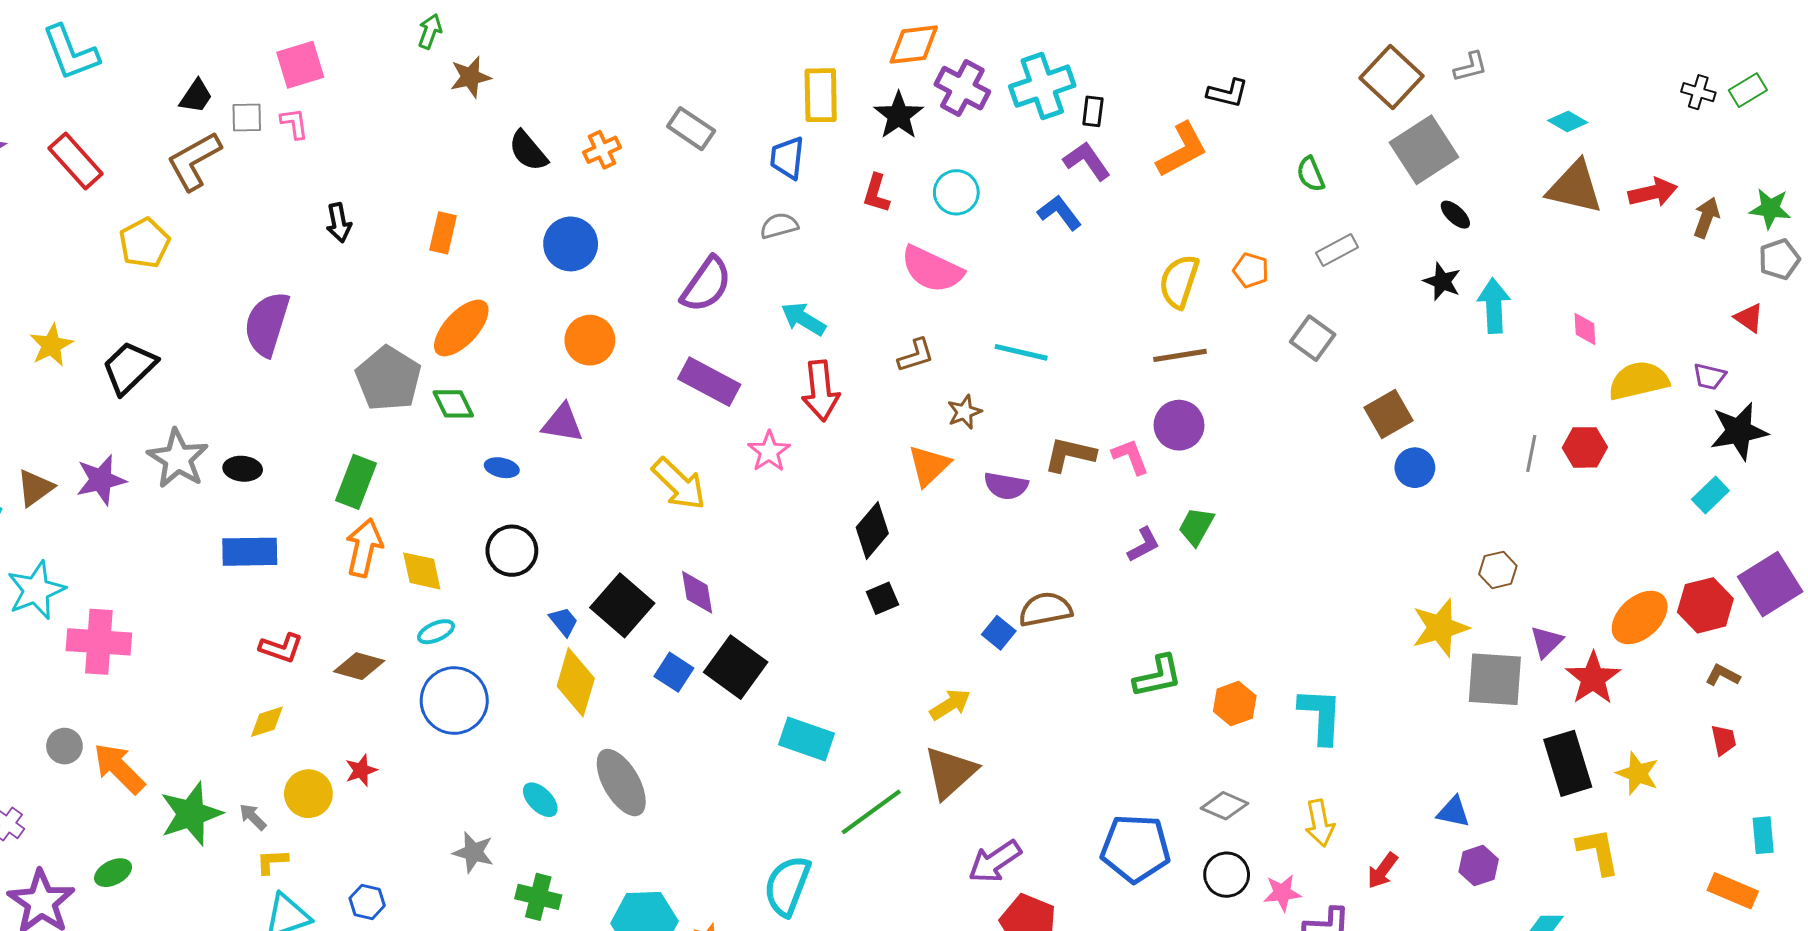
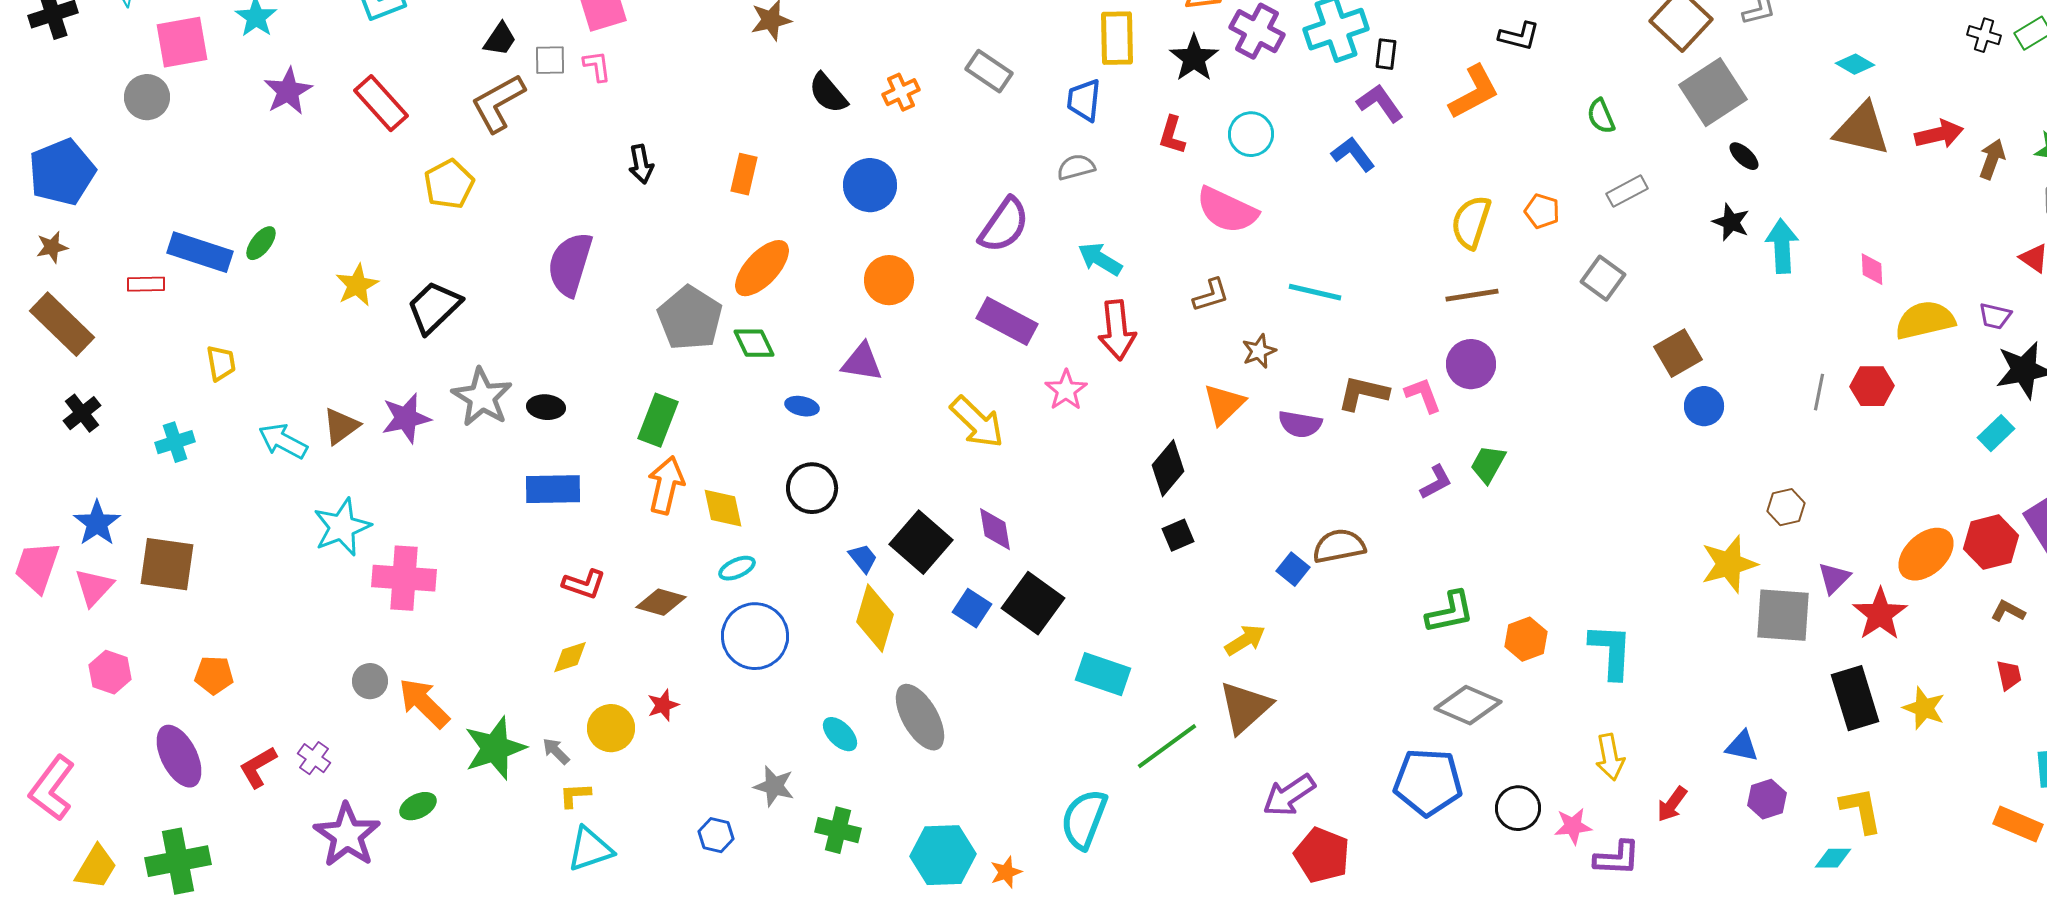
gray diamond: (1225, 806) -> (1468, 705), moved, size x1.4
yellow L-shape: (1598, 851) -> (1861, 810), moved
blue hexagon: (367, 902) -> (716, 835), moved

